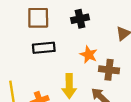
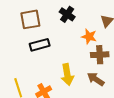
black cross: (80, 19) -> (67, 14), turned -35
orange star: (89, 55) -> (89, 37), moved

